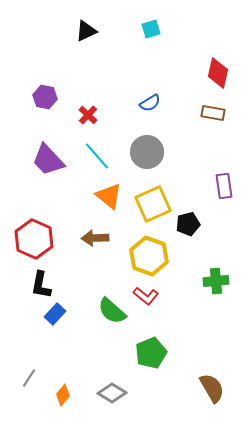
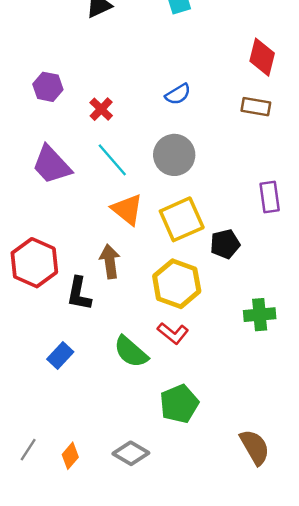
brown arrow: (95, 238) -> (110, 261), turned 84
black L-shape: (41, 285) -> (79, 294), moved
gray line: (29, 378) -> (28, 450), moved

